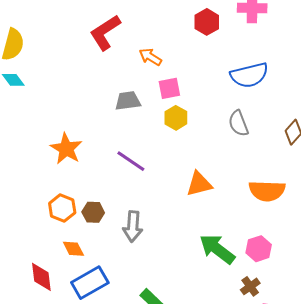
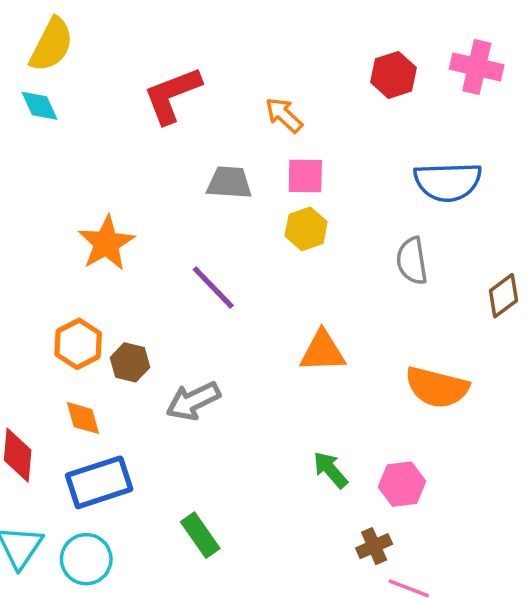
red L-shape: (105, 32) -> (172, 95), moved
gray arrow: (133, 227) -> (193, 401), turned 48
green arrow: (217, 249) -> (330, 470), size x0.6

